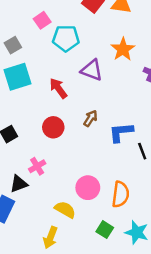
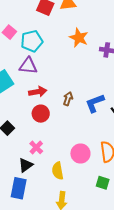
purple triangle: (92, 70) -> (28, 66), moved
red arrow: (58, 88) -> (38, 92), moved, turned 132
yellow semicircle: (65, 210) -> (58, 171), moved, turned -114

